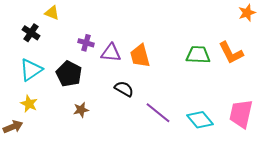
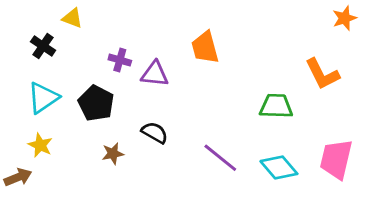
green trapezoid: (198, 55) -> (276, 106), moved
orange trapezoid: (140, 56) -> (205, 47), moved
black semicircle: (124, 89) -> (155, 133), moved

